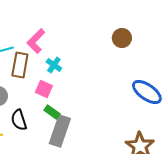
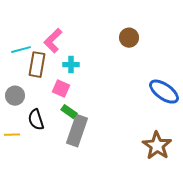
brown circle: (122, 38) -> (129, 38), moved
cyan cross: (54, 65) -> (71, 65), turned -35

